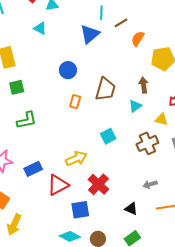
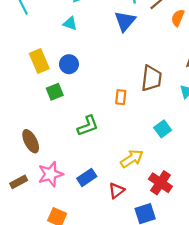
blue circle: (68, 70) -> (69, 64), moved
green L-shape: (27, 120) -> (88, 126), moved
red triangle: (58, 185) -> (116, 191), size x0.7

